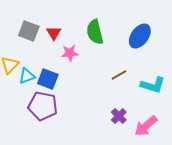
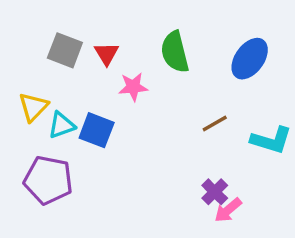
purple pentagon: (43, 106) -> (48, 180), moved
pink arrow: (146, 126) -> (228, 210), moved, size x0.7

